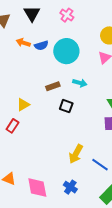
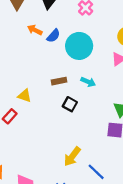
blue semicircle: (41, 45) -> (53, 36), turned -40
yellow triangle: (23, 105) -> (24, 96), turned 40

